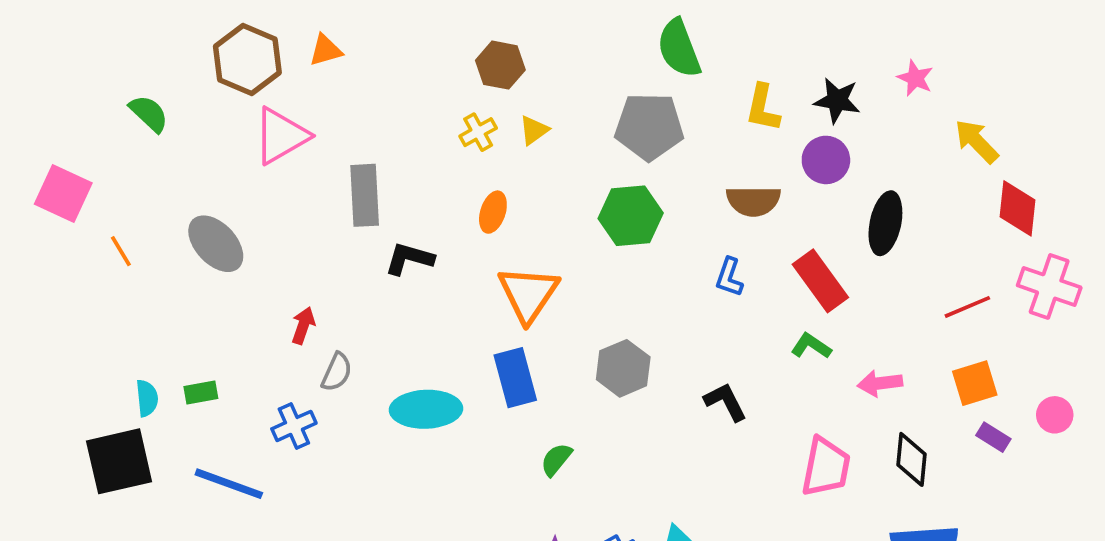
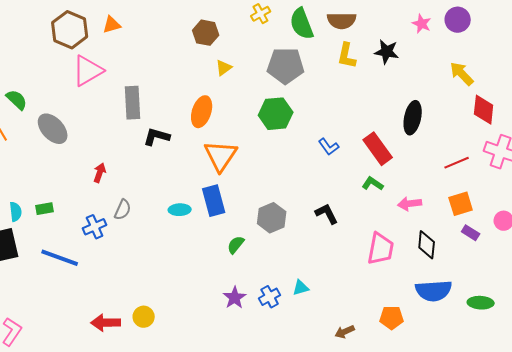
pink star: (915, 78) -> (422, 24), moved
green semicircle: (149, 113) -> (17, 100), moved
yellow cross: (478, 132) -> (261, 14), moved
purple circle: (826, 160) -> (458, 20), moved
brown semicircle: (753, 201) -> (342, 21), moved
orange ellipse: (493, 212) -> (202, 112), size x1.4
blue L-shape: (729, 277) -> (329, 147), turned -55
gray hexagon: (623, 368) -> (272, 218), moved
gray semicircle: (337, 372) -> (123, 210), moved
cyan ellipse: (426, 409) -> (180, 210), moved, size x0.6

